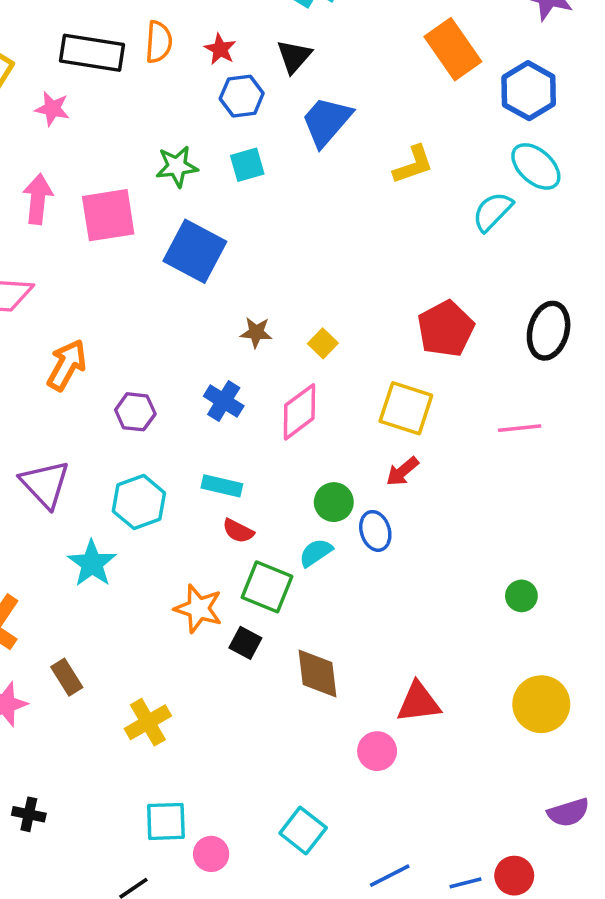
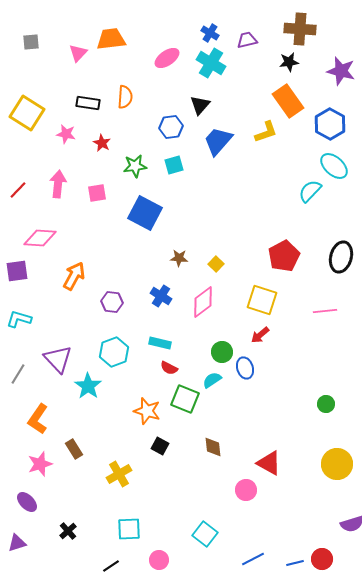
red star: (220, 49) -> (102, 143), moved
black rectangle: (92, 53) -> (88, 103), size x0.7
yellow L-shape: (413, 165) -> (266, 132), moved
pink square: (108, 215) -> (97, 193), size x0.6
purple triangle: (45, 484) -> (58, 359), moved
black square: (245, 643) -> (160, 446), moved
brown diamond: (318, 674) -> (213, 447), size x0.7
red triangle: (419, 702) -> (269, 463), turned 36
black cross: (29, 814) -> (68, 531), moved, turned 36
pink circle: (211, 854) -> (159, 560), moved

